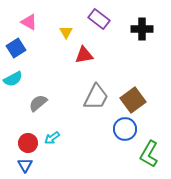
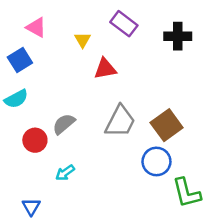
gray semicircle: (38, 103) -> (64, 124), moved
red circle: (28, 143) -> (35, 140), moved
green L-shape: (149, 154) -> (187, 193), turned -44

